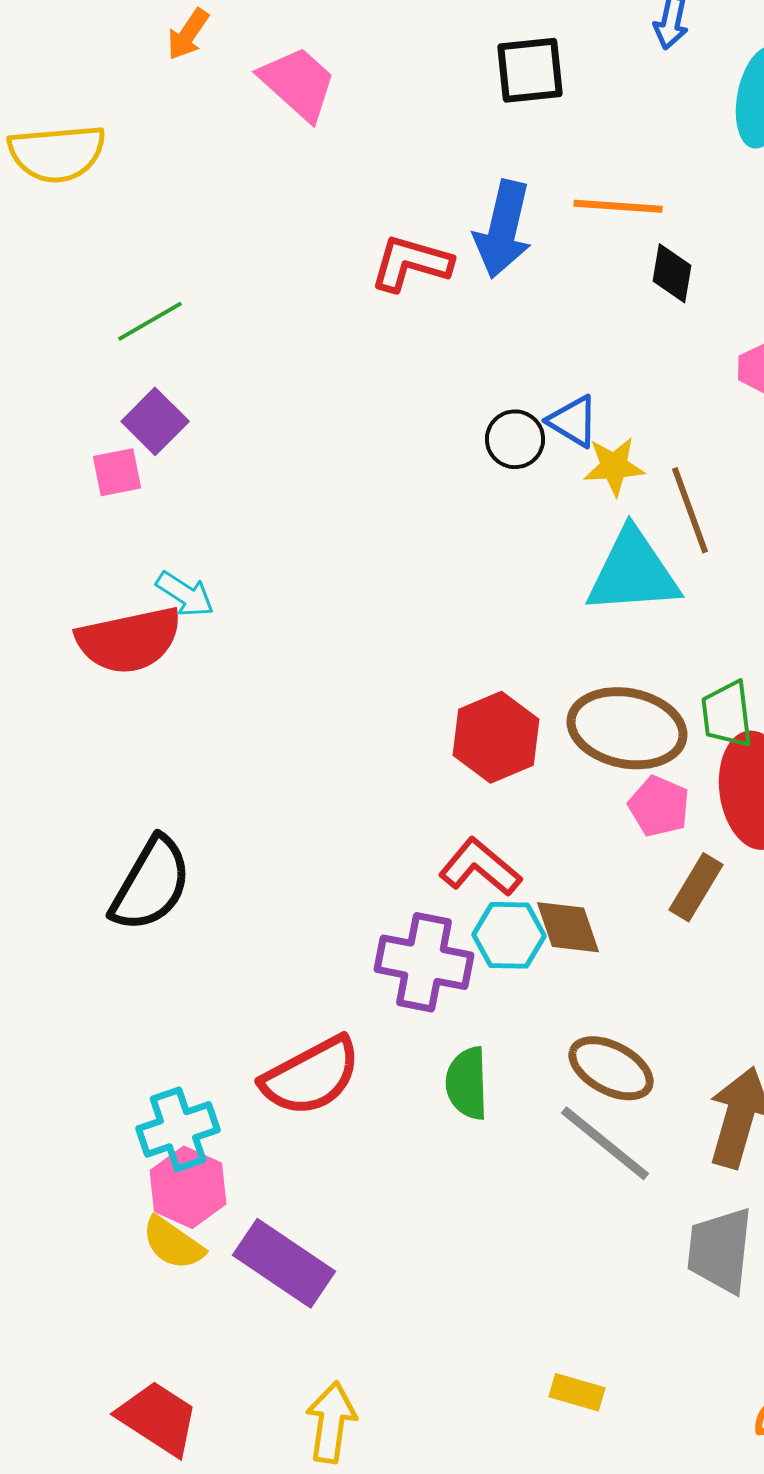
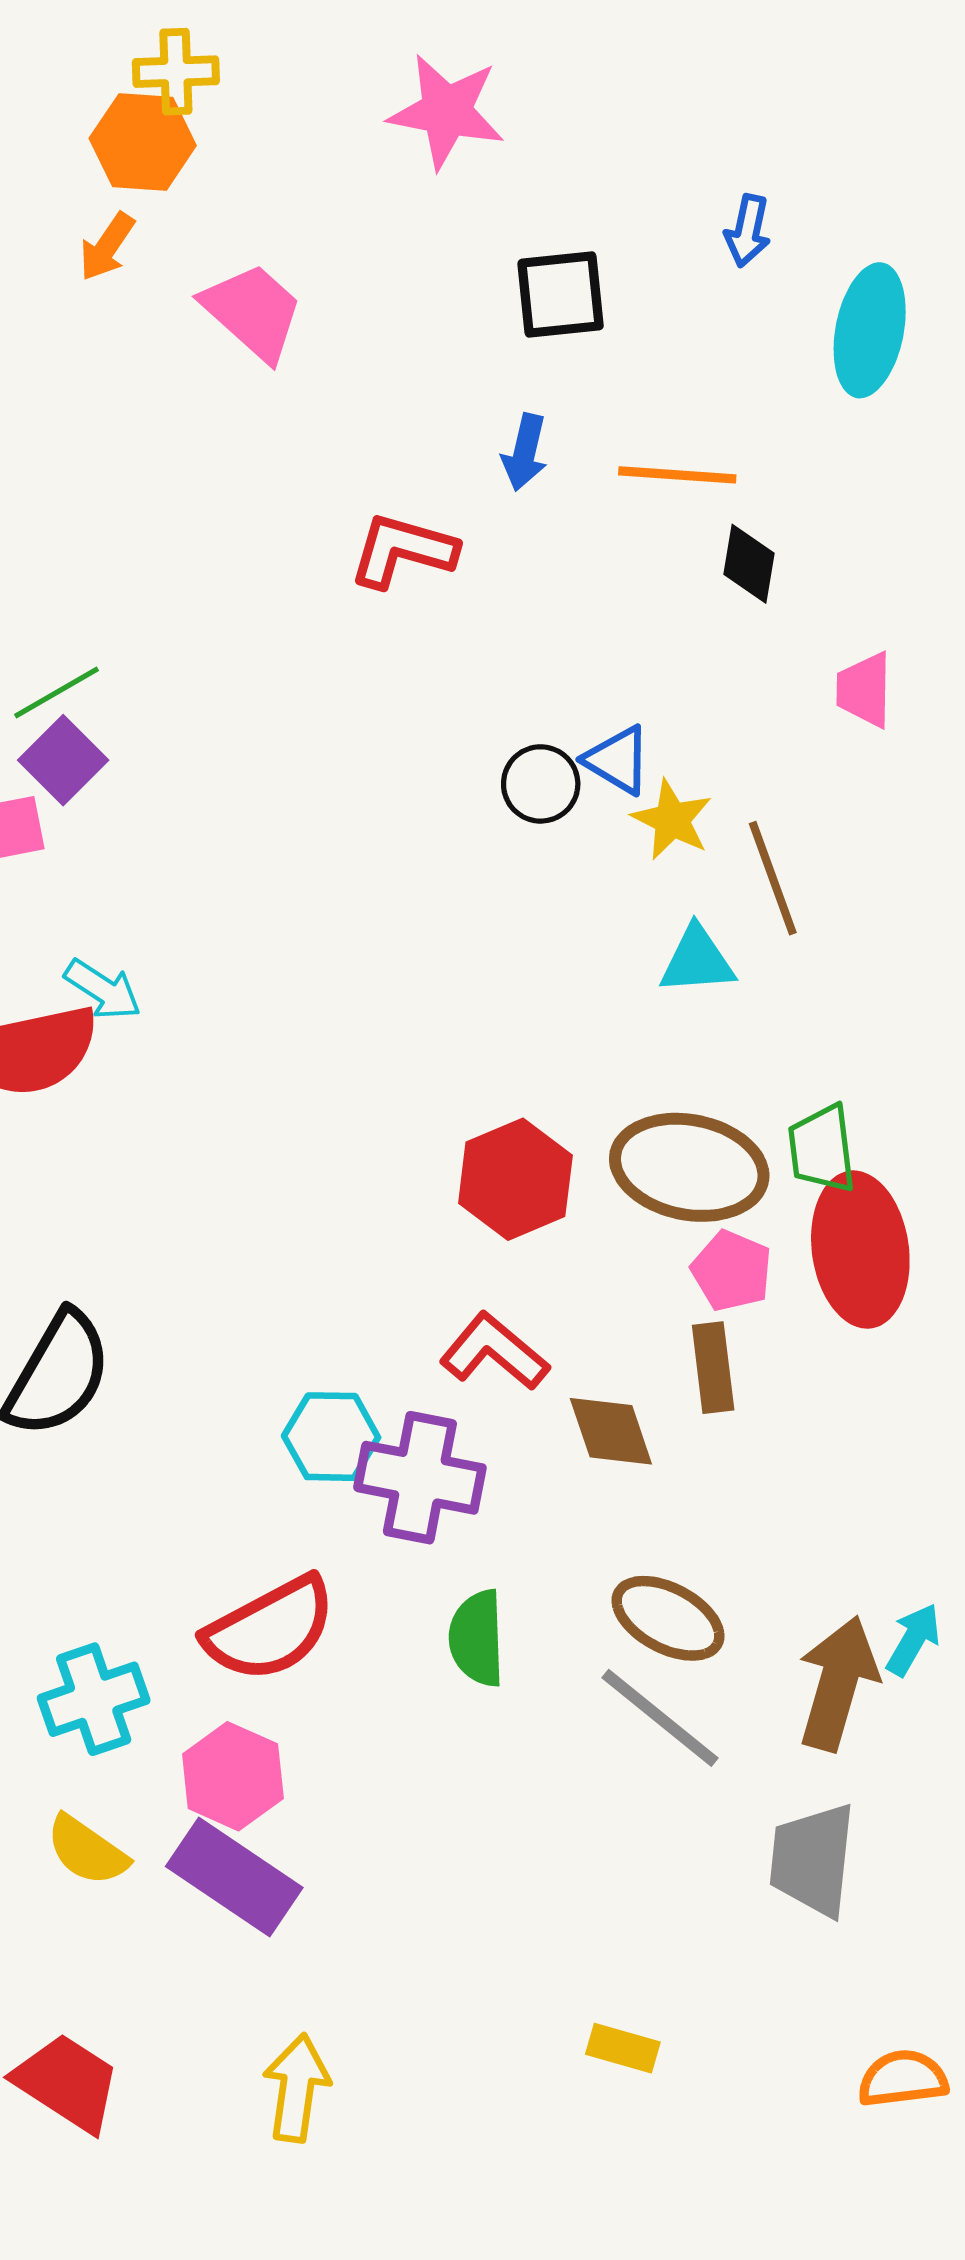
blue arrow: (503, 229) -> (525, 452), moved, size x0.6
green line: (150, 321) -> (56, 692), moved
yellow star: (614, 466) -> (672, 820), turned 30
cyan triangle: (633, 572) -> (697, 960), size x0.6
brown rectangle: (696, 887) -> (713, 1368), moved, turned -38
cyan hexagon: (509, 935) -> (331, 1437), moved
pink hexagon: (188, 1187) -> (233, 1776), moved

